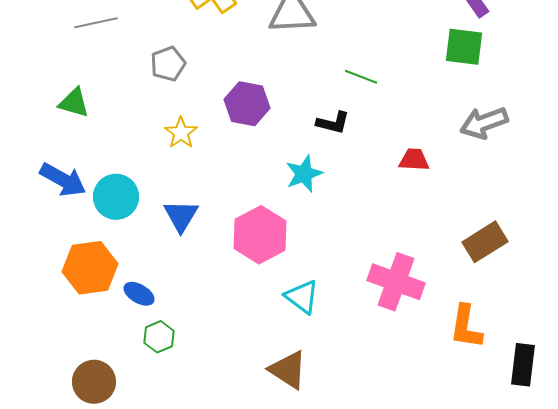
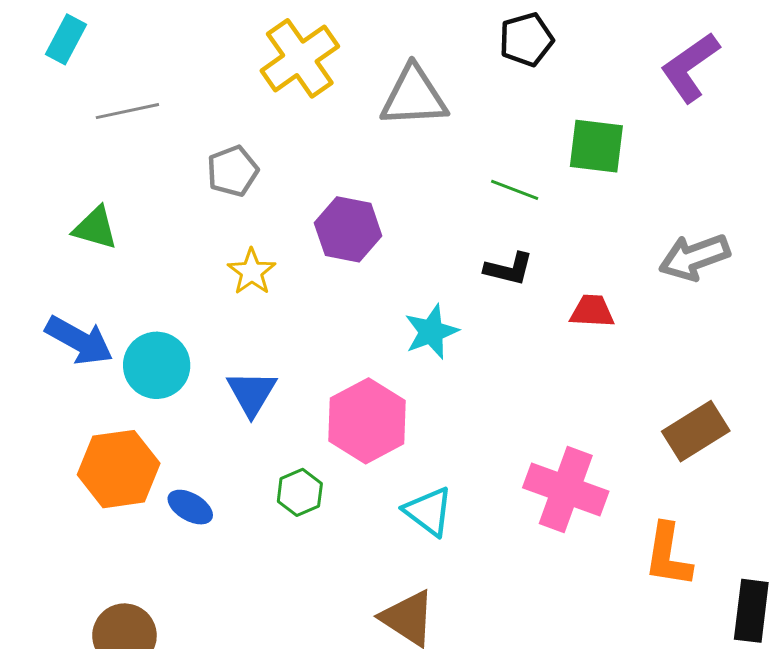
green square: (464, 47) -> (596, 146), moved
black L-shape: (333, 123) -> (509, 269), moved
green hexagon: (159, 337) -> (300, 492), moved

